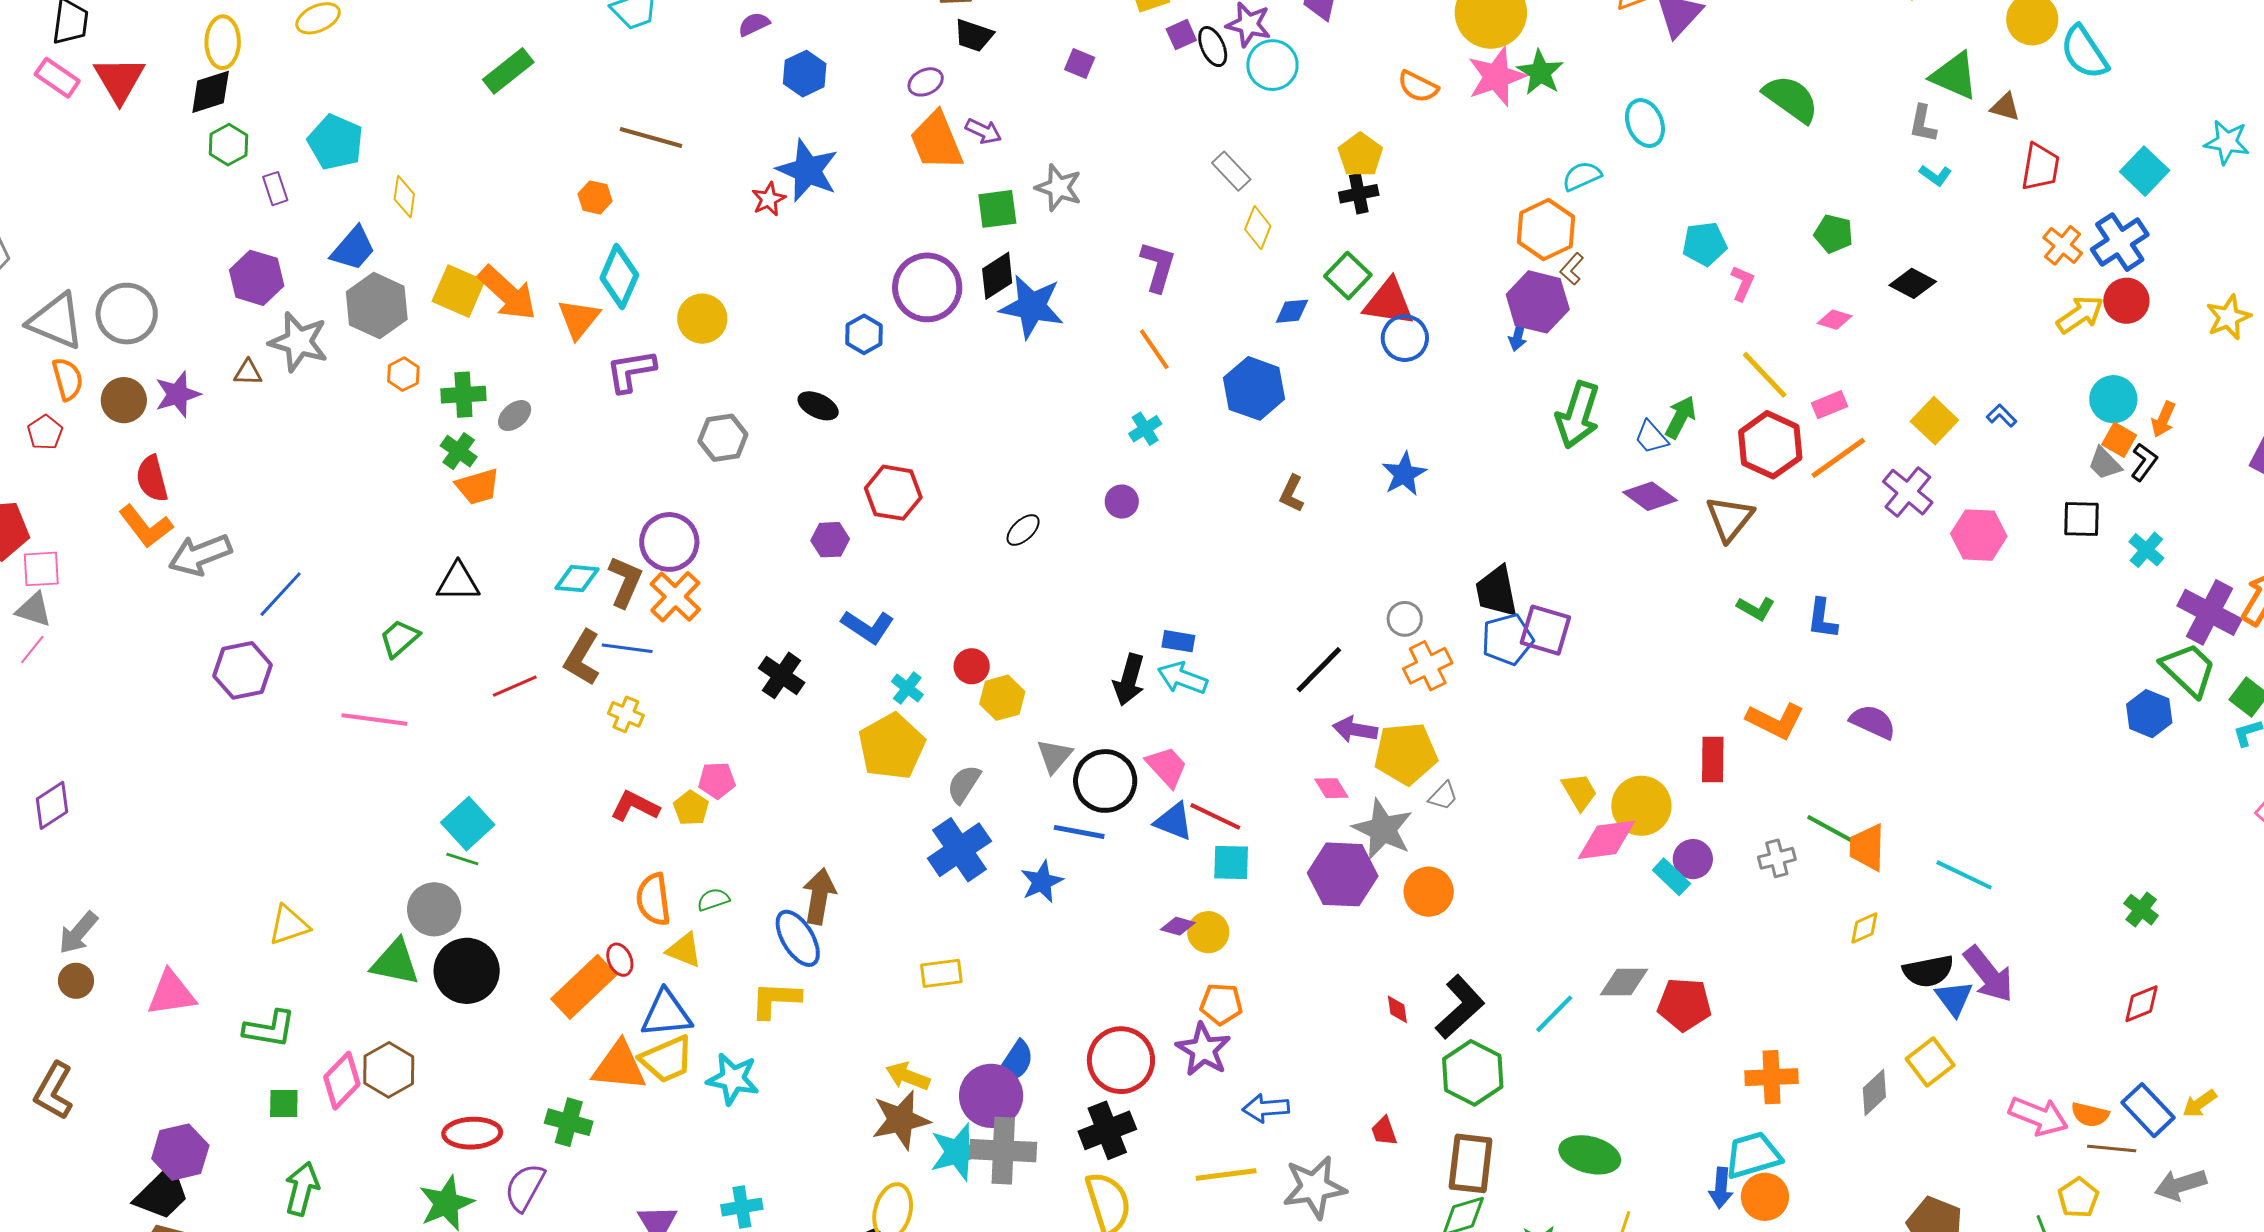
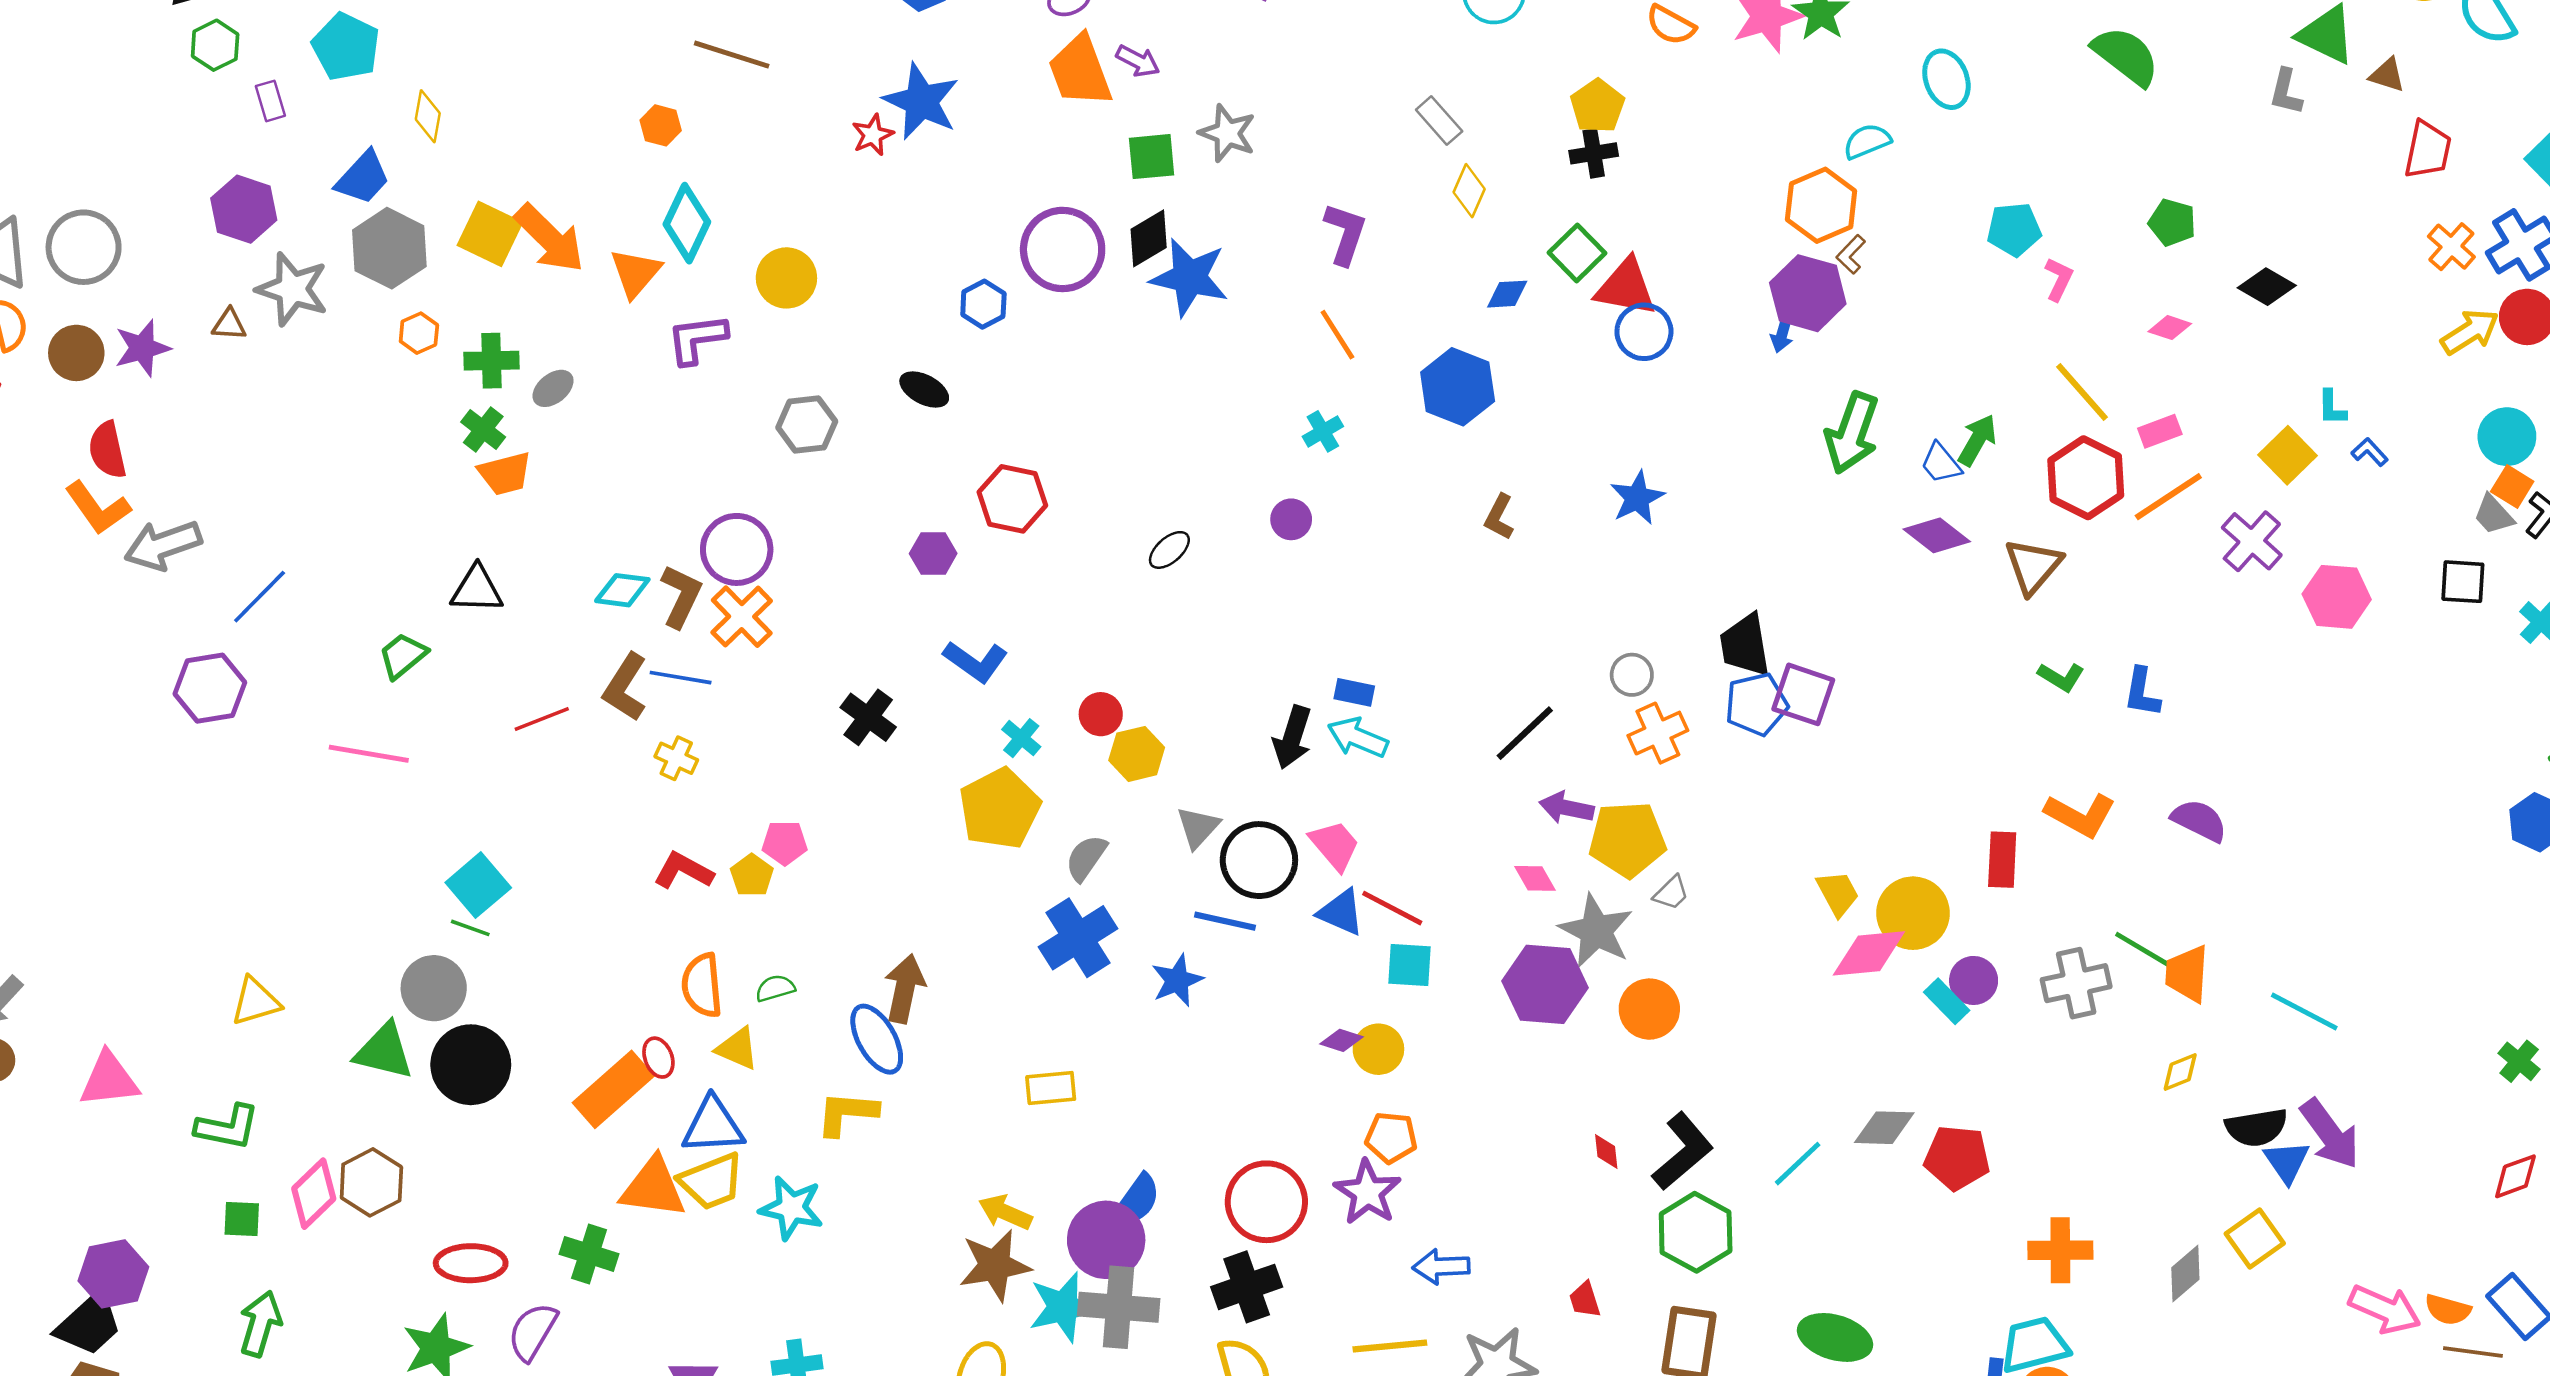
cyan L-shape: (1935, 175) -> (2332, 408), moved, turned 52
gray cross: (1777, 858) -> (2076, 983), size x1.5

